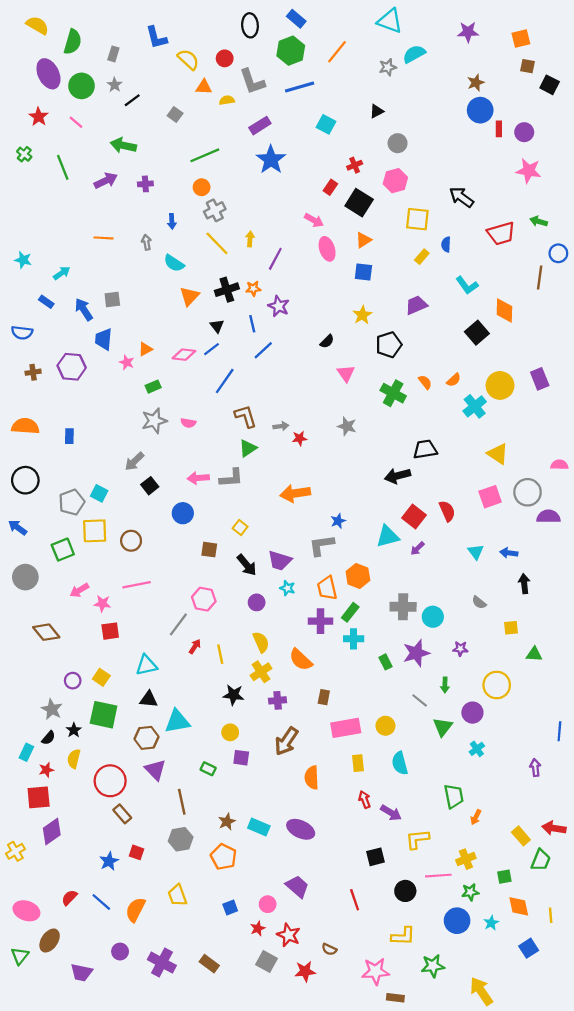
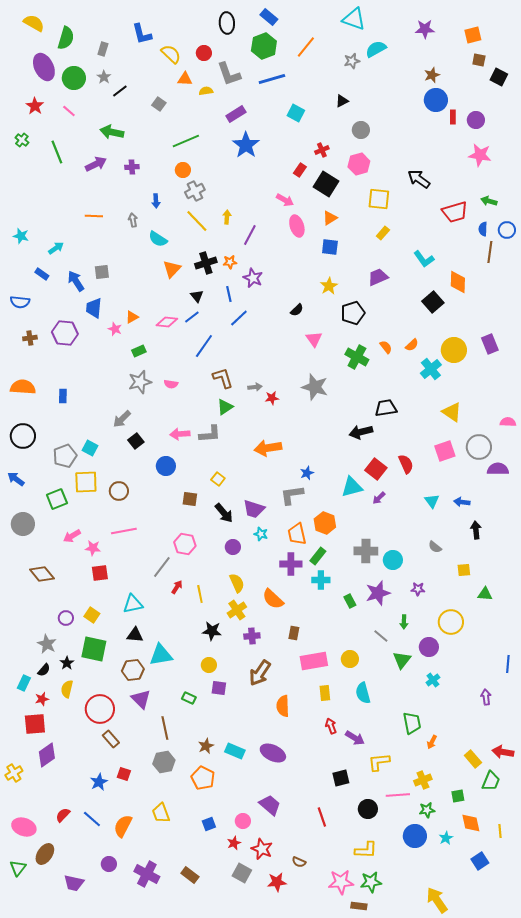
blue semicircle: (446, 244) -> (483, 229), moved
gray star: (347, 426) -> (315, 387), size x1.5
green star: (433, 966) -> (371, 882), moved

